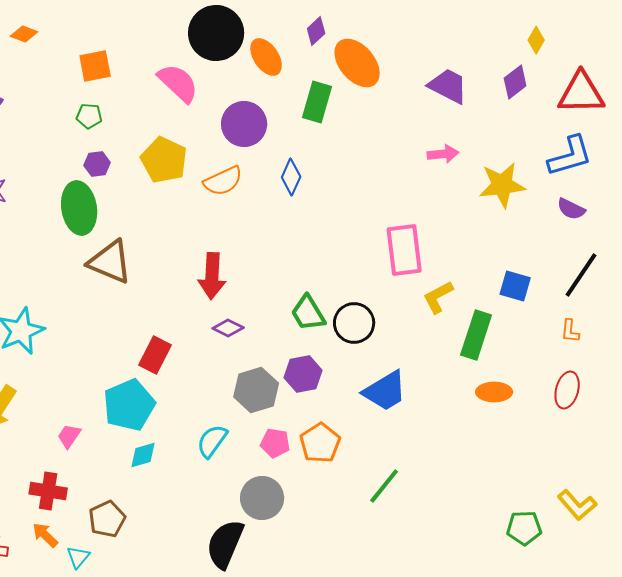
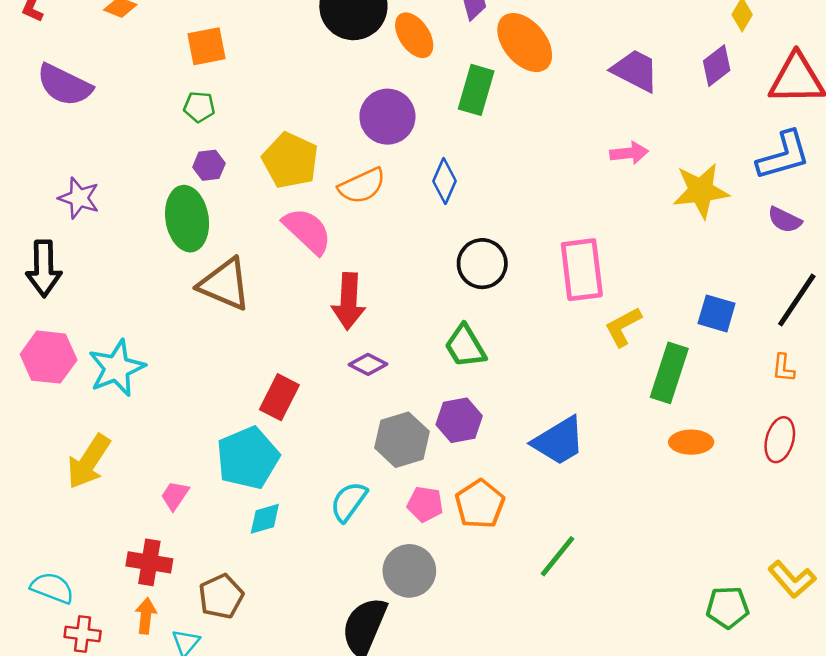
pink semicircle: (178, 83) -> (307, 231), moved
black circle: (354, 323) -> (482, 264), moved
orange arrow: (45, 535) -> (146, 616), turned 52

